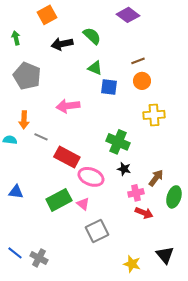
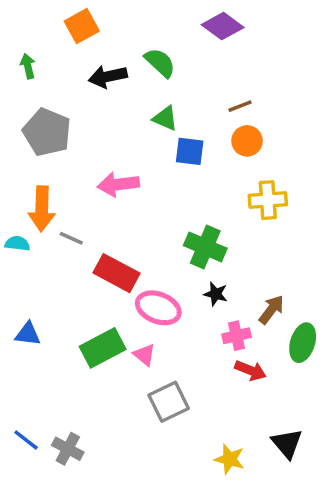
orange arrow: (24, 120) -> (42, 209), size x1.4

